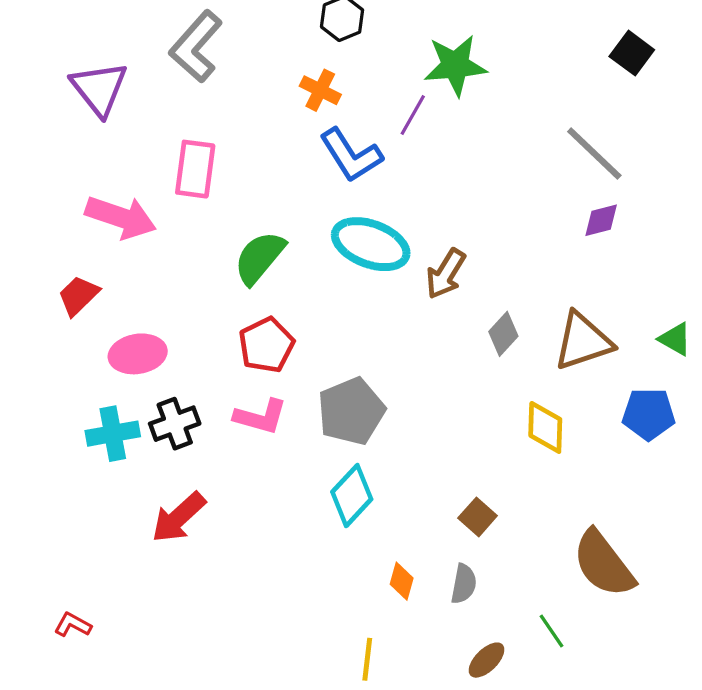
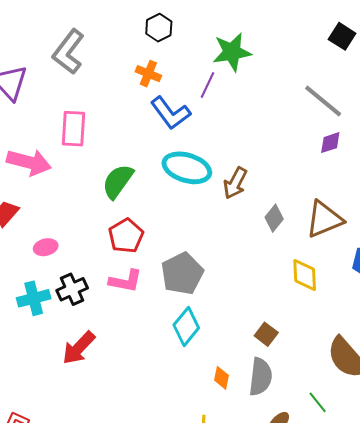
pink ellipse: (138, 354) -> (46, 247), size x0.7
gray semicircle: (464, 584) -> (260, 377), size x1.5

